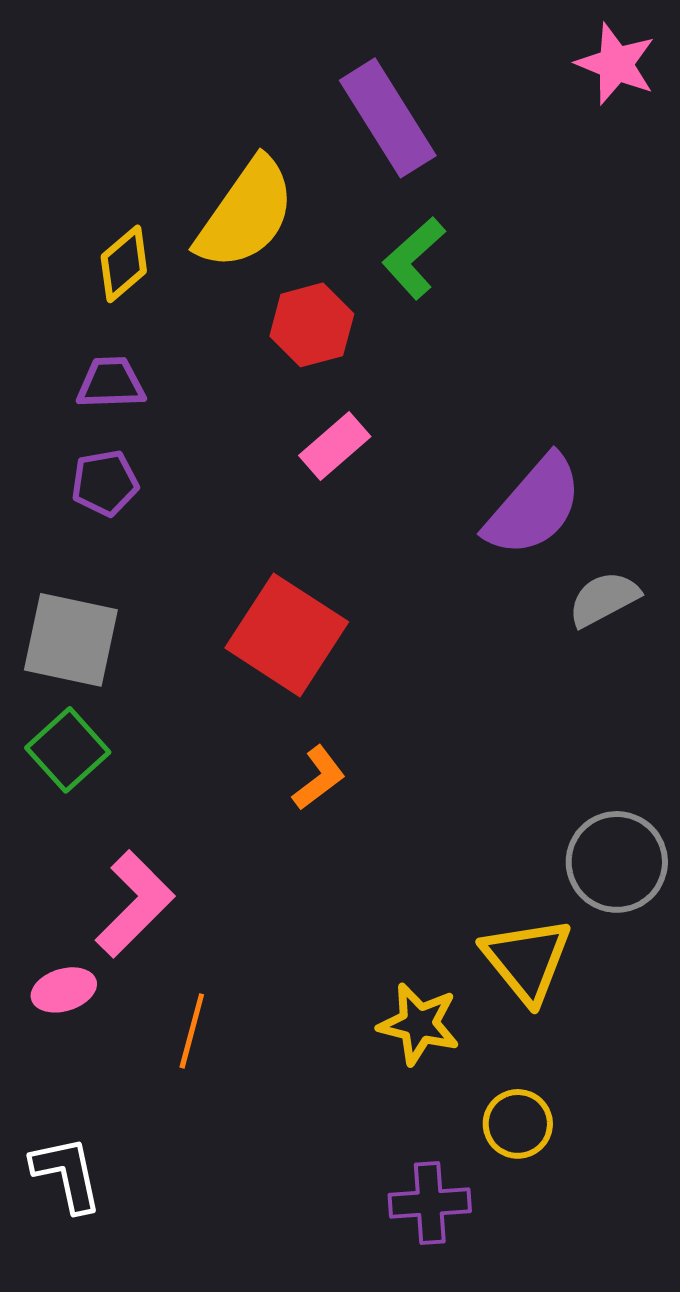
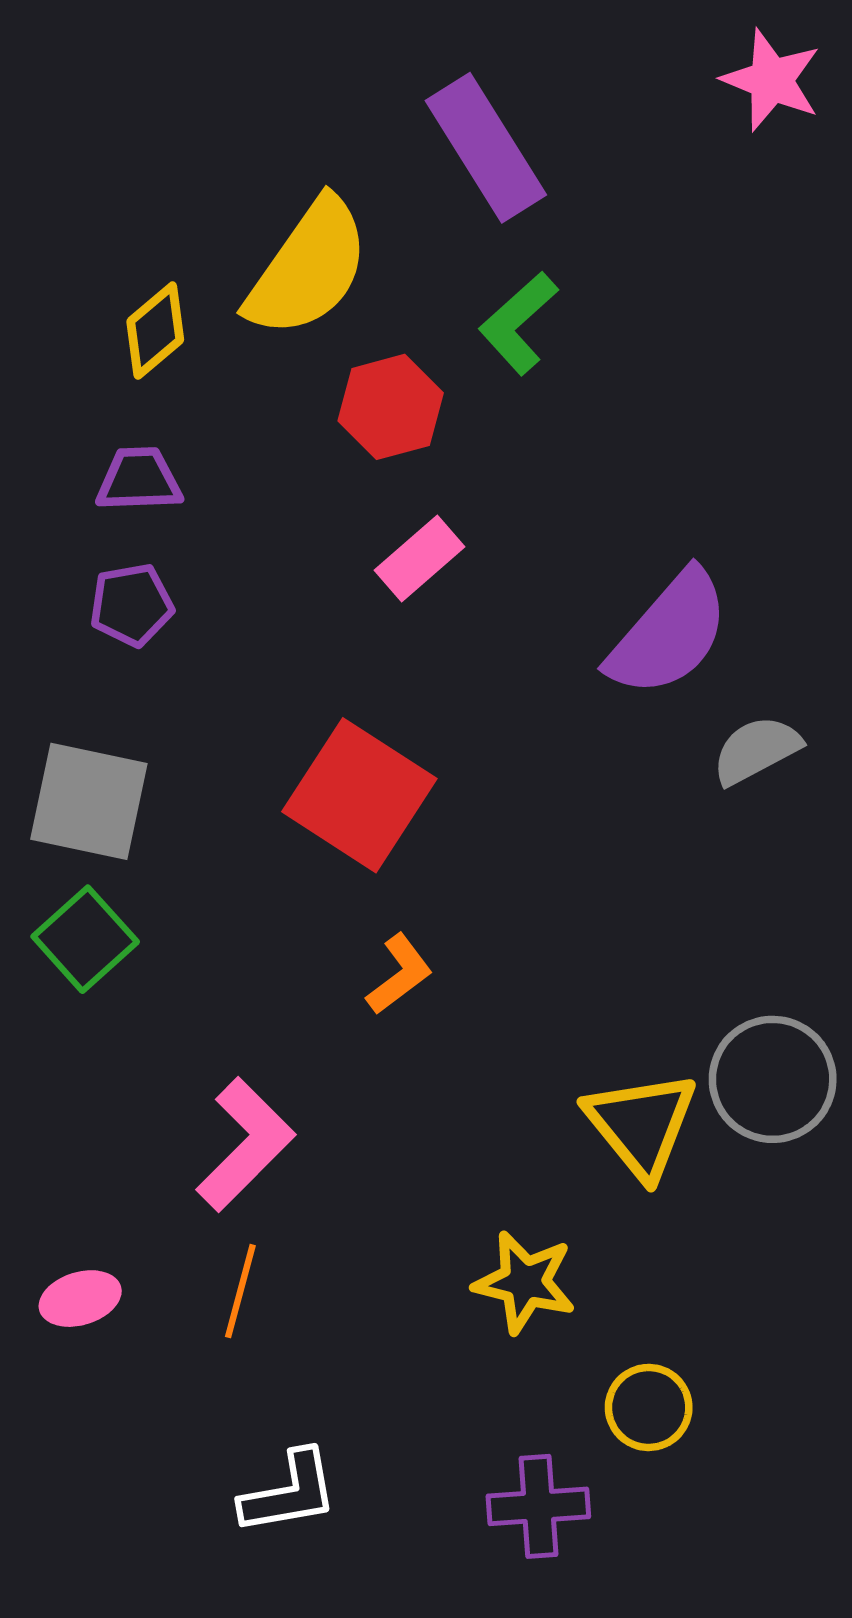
pink L-shape: (135, 904) -> (245, 1145), moved
yellow triangle: (527, 960) -> (641, 1124), moved
pink ellipse: (64, 990) -> (80, 1299), moved
white L-shape: (67, 1174) -> (289, 1493), moved, turned 92

